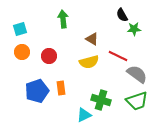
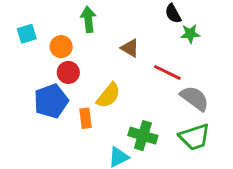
orange circle: (22, 52) -> (61, 47), moved
yellow semicircle: (89, 62) -> (108, 95), moved, turned -36
blue pentagon: (37, 91) -> (51, 101), moved

